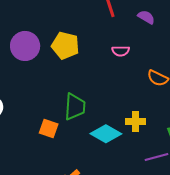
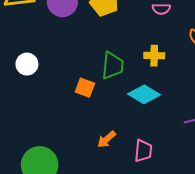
yellow cross: (135, 122) -> (154, 56), moved

